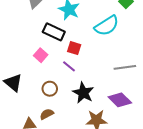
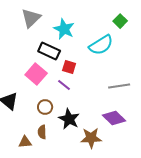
pink square: (41, 55) -> (36, 74), size x1.5
black star: (83, 93) -> (69, 119), moved
brown semicircle: (47, 114) -> (42, 132), turned -64

